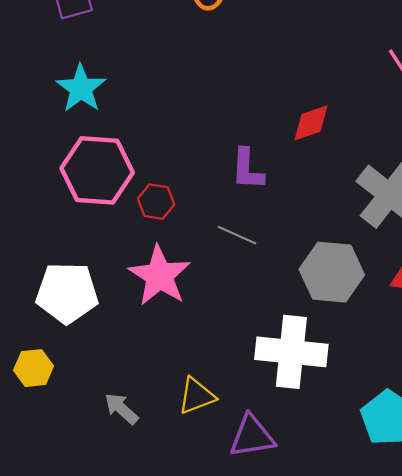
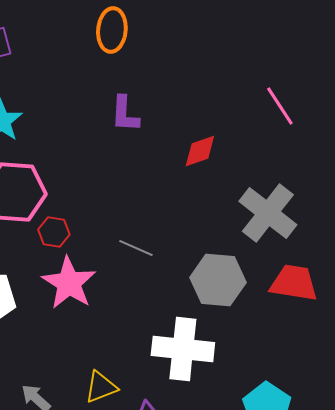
purple L-shape: (247, 169) -> (125, 114), moved
red hexagon: (156, 202) -> (54, 232), moved

